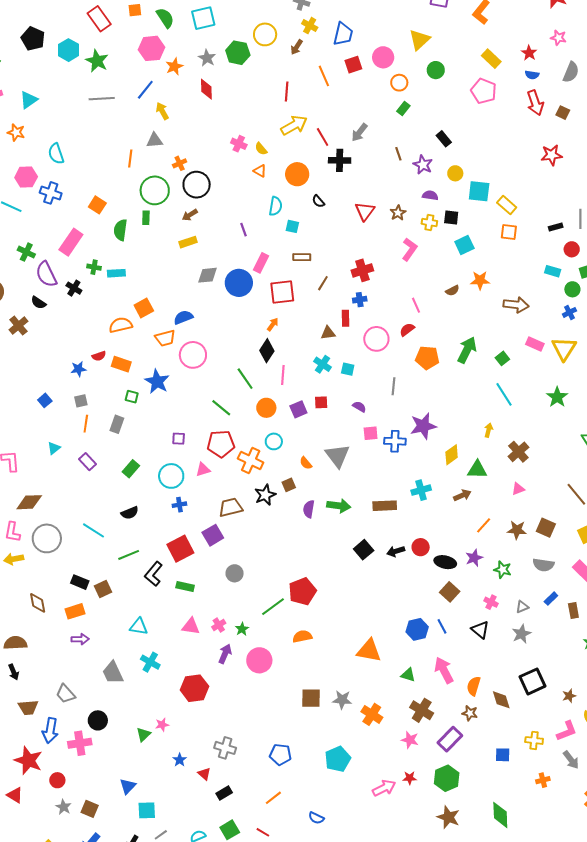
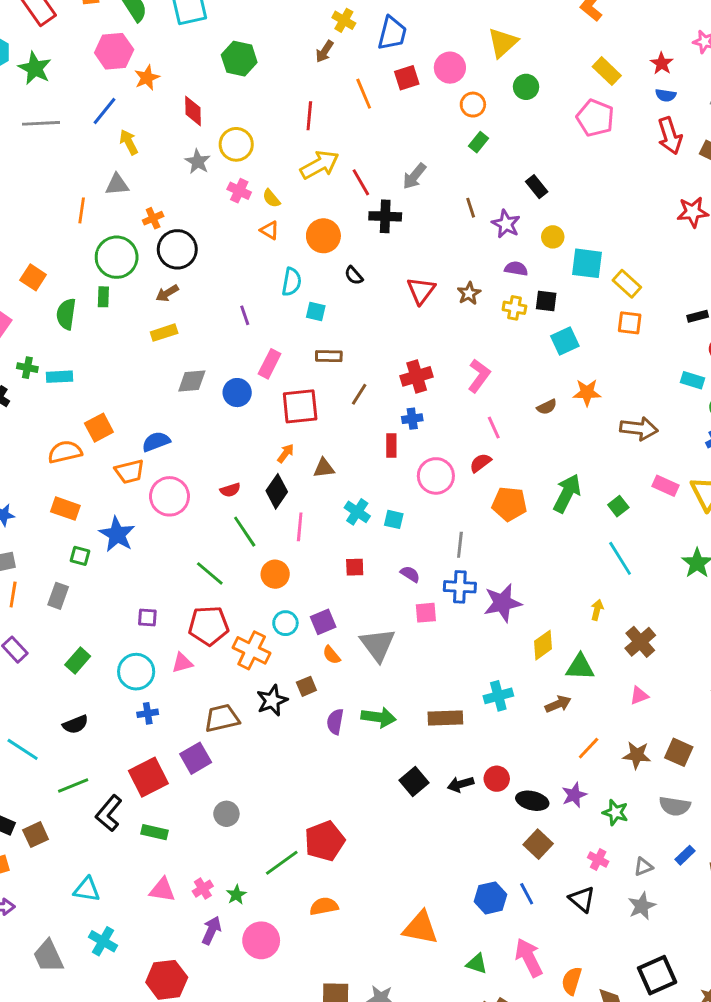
yellow circle: (265, 34) -> (236, 144), moved
gray star: (207, 58) -> (198, 162), moved
pink L-shape: (410, 249) -> (479, 376), moved
blue circle: (239, 283) -> (237, 393), size x0.7
brown triangle: (328, 333) -> (324, 468), moved
red semicircle: (99, 356) -> (230, 490), moved
purple square: (298, 409) -> (323, 622), moved
blue cross: (395, 441) -> (460, 587), moved

